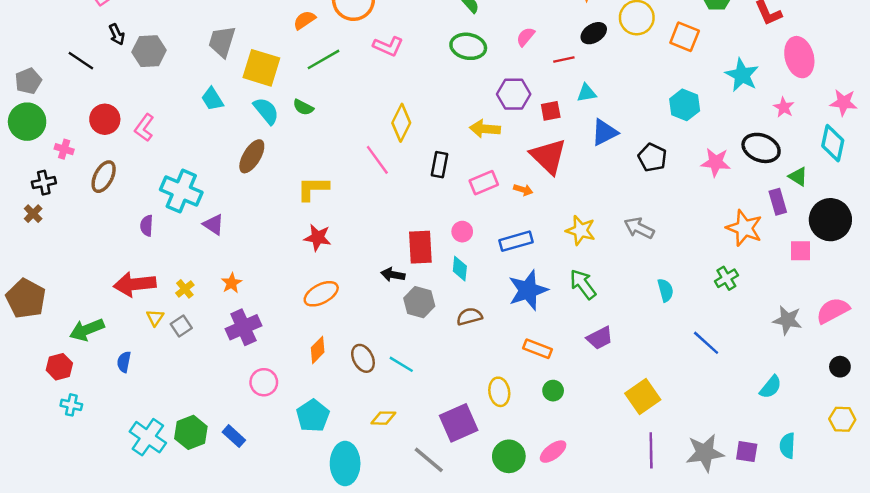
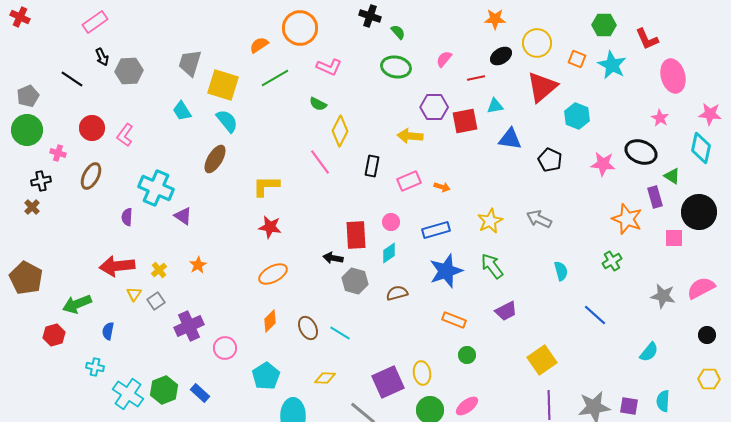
orange square: (685, 37) -> (577, 59), size x0.7
cyan star: (742, 75) -> (612, 65), moved
green semicircle: (303, 107) -> (318, 104), moved
red square: (551, 111) -> (465, 121), size x1.5
blue triangle: (604, 132) -> (510, 139), turned 35
red triangle: (548, 156) -> (542, 87), moved, turned 36
yellow star: (581, 230) -> (490, 221), turned 30
cyan diamond: (460, 269) -> (389, 253), turned 50
purple cross: (243, 327) -> (189, 326), moved
yellow ellipse: (499, 392) -> (422, 373), moved
cyan cross: (71, 405) -> (95, 367), moved

